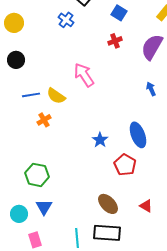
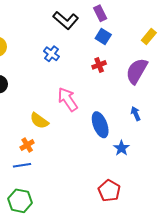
blue cross: (66, 20) -> (51, 54), moved
blue line: (31, 95) -> (22, 165), moved
blue ellipse: (138, 135) -> (100, 125), moved
blue star: (100, 140) -> (121, 148), moved

